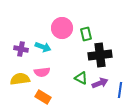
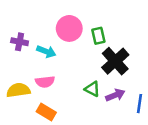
purple cross: (21, 49) -> (20, 42), moved
black cross: (100, 55) -> (115, 61), turned -35

